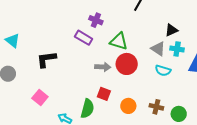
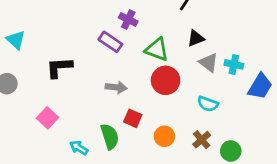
black triangle: (171, 30) -> (196, 38), moved
gray arrow: (103, 67) -> (116, 87), moved
cyan semicircle: (163, 71) -> (208, 104), moved
brown cross: (156, 107) -> (202, 140), turned 32
green semicircle: (87, 109) -> (110, 136), turned -36

